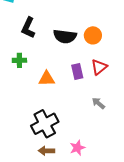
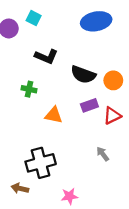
black L-shape: (28, 28) -> (46, 57), turned -105
purple rectangle: (77, 72) -> (89, 105), moved, turned 70
brown arrow: (46, 151) -> (20, 188), moved

